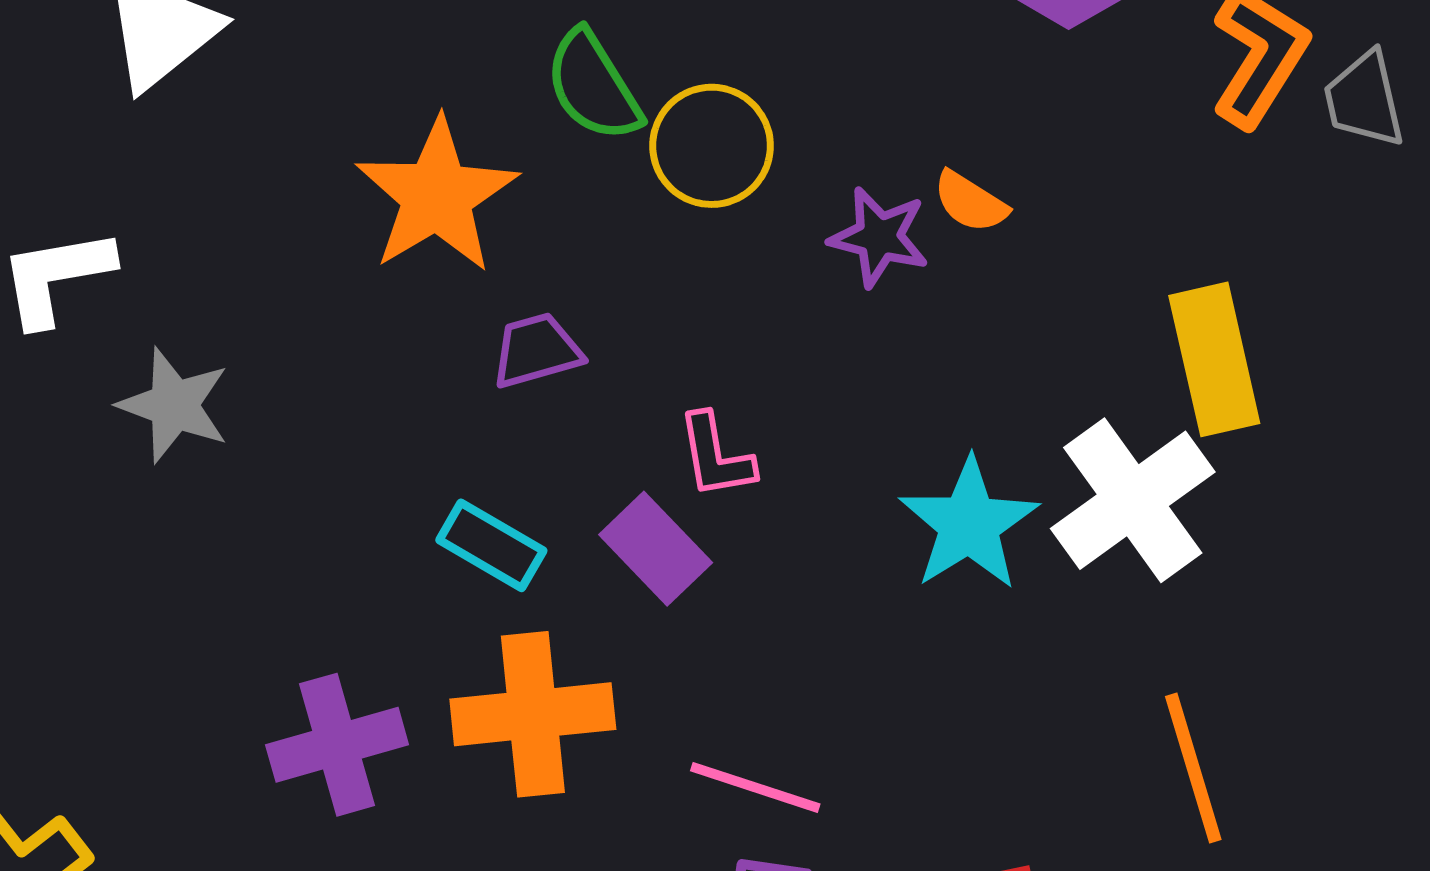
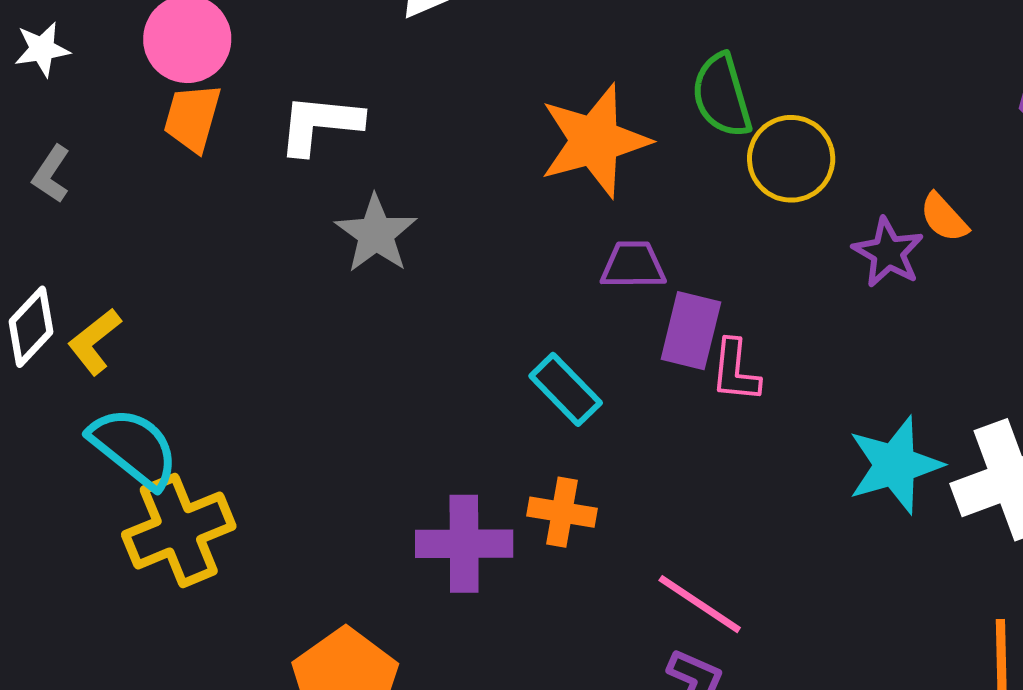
orange semicircle: (970, 202) -> (944, 218), moved
purple rectangle: (656, 549) -> (691, 331), moved, turned 42
orange cross: (533, 714) -> (562, 512), size x0.6
purple cross: (337, 745) -> (464, 544), moved

